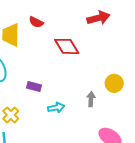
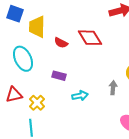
red semicircle: (36, 22) -> (61, 43), moved

